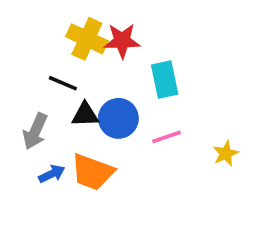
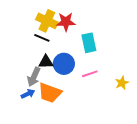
black line: (63, 83) -> (42, 38), moved
gray arrow: (35, 131) -> (34, 77), moved

